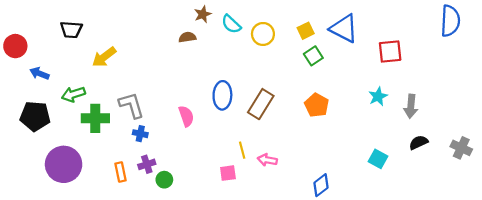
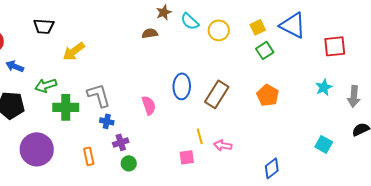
purple cross: (147, 164) -> (121, 142), moved

